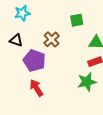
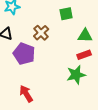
red arrow: (36, 88) -> (26, 94), moved

